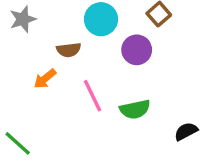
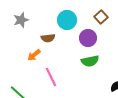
pink line: (92, 96) -> (51, 77), moved
green semicircle: (135, 109) -> (90, 61), moved

